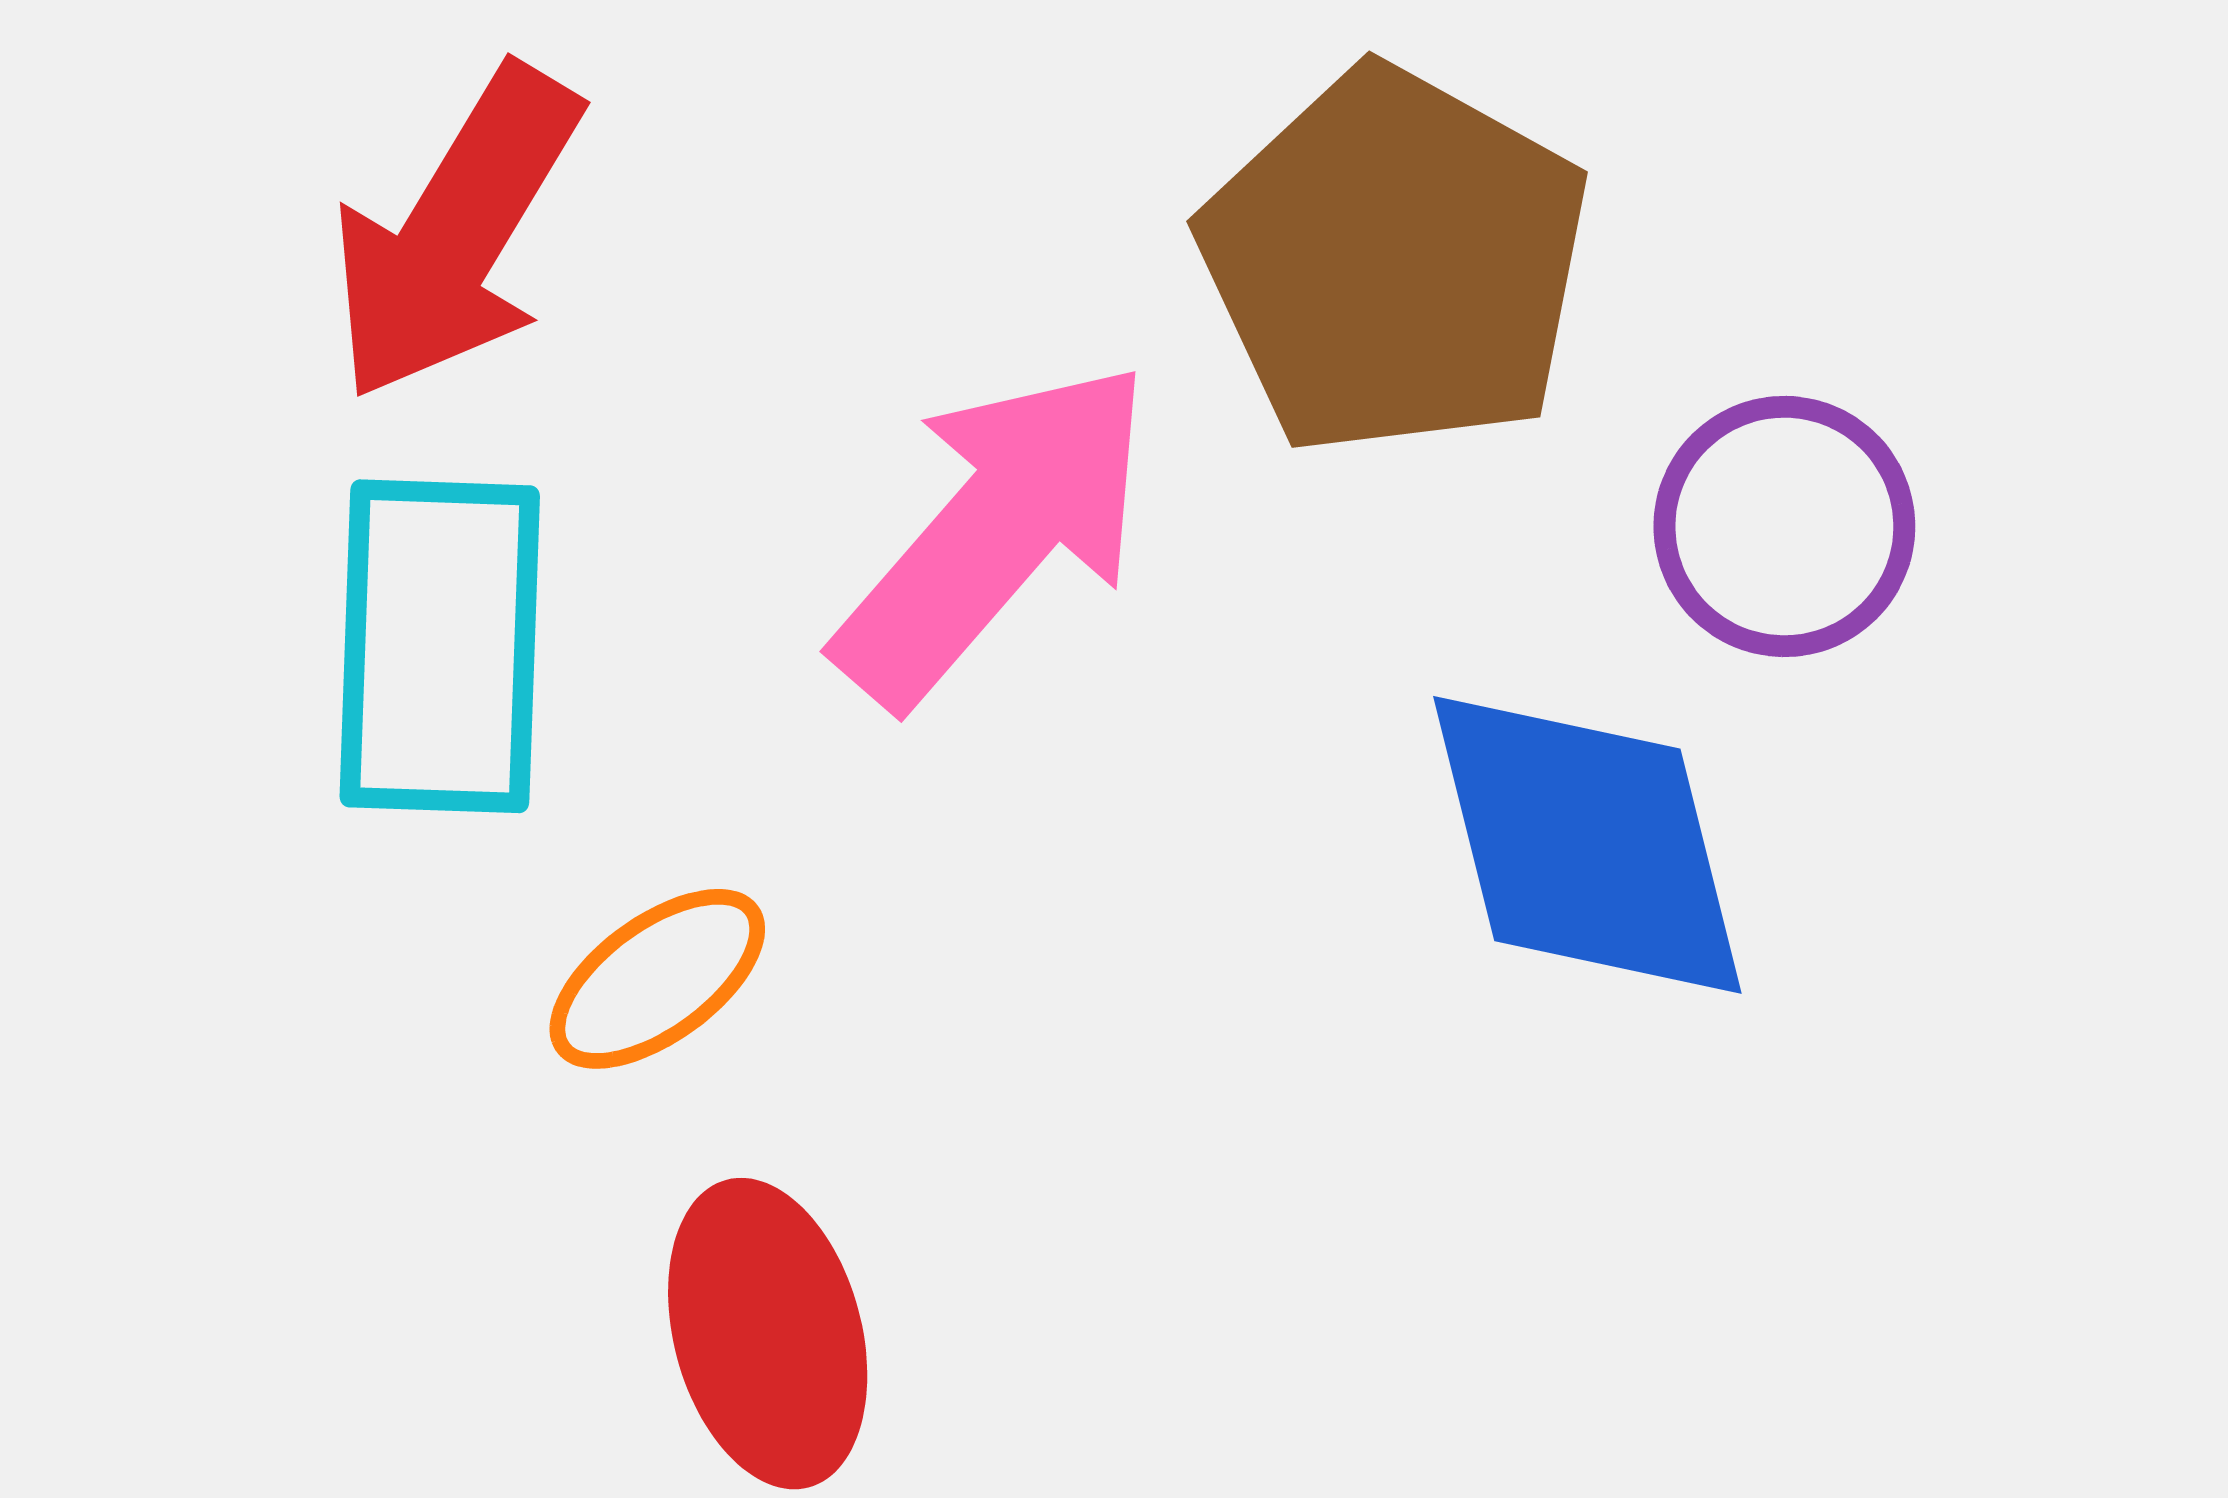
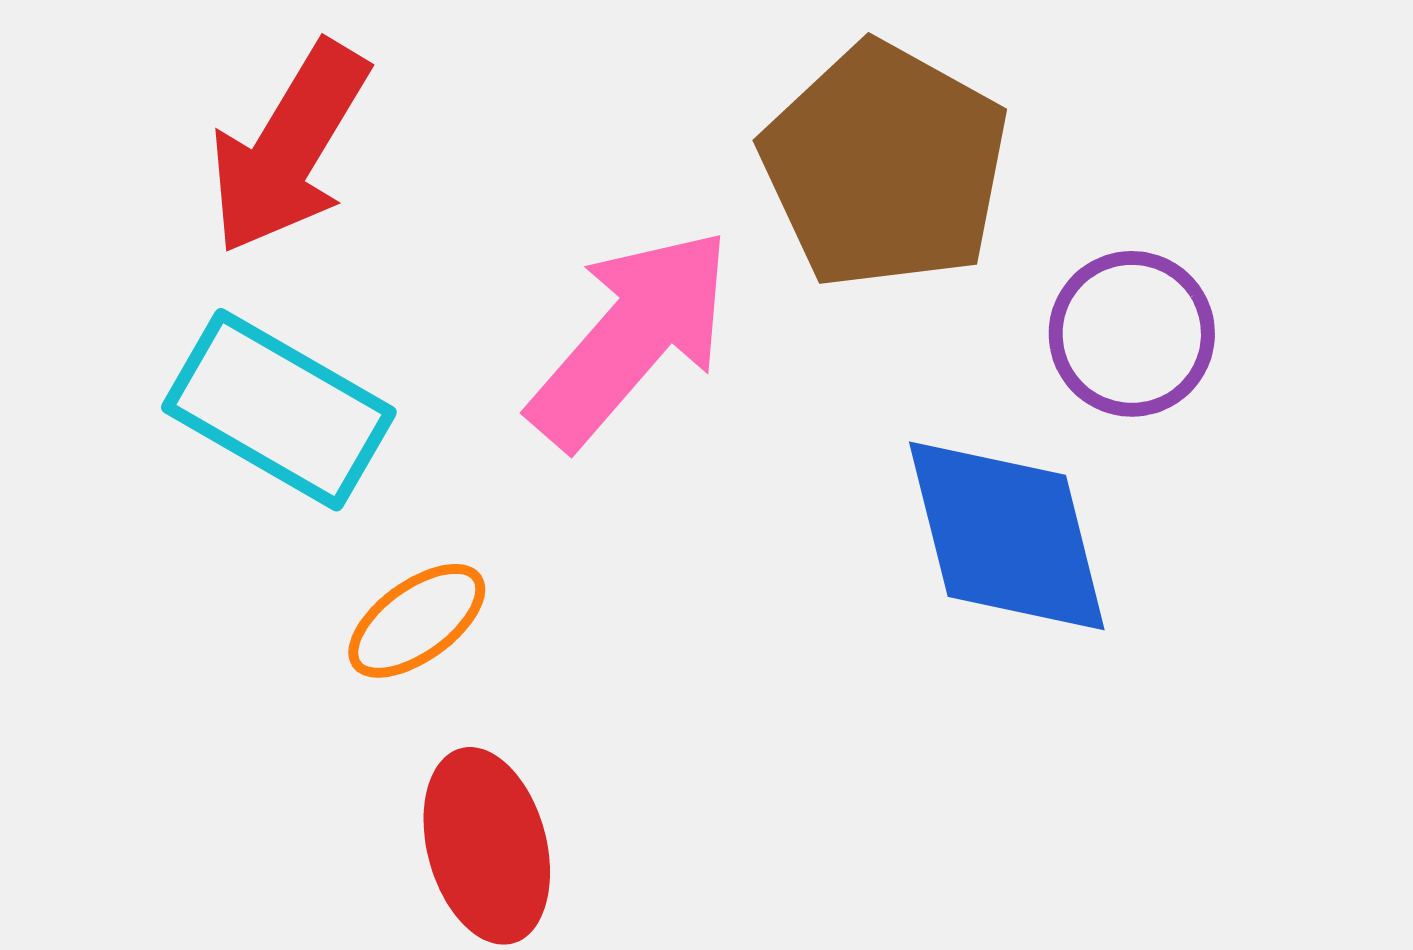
cyan rectangle: (440, 646) -> (279, 410), turned -62

